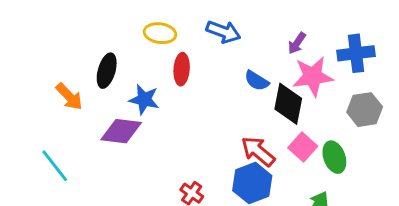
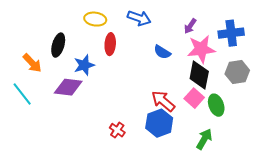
blue star: (144, 99) -> (84, 65), turned -30
black diamond: (288, 104) -> (199, 75), moved
cyan line: (55, 166) -> (22, 94), moved

